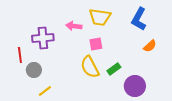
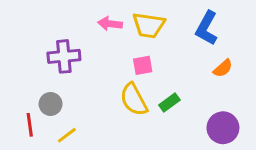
pink arrow: (74, 26) -> (110, 24), moved
red line: (20, 55) -> (30, 125), moved
purple circle: (135, 86) -> (223, 128), moved

